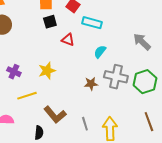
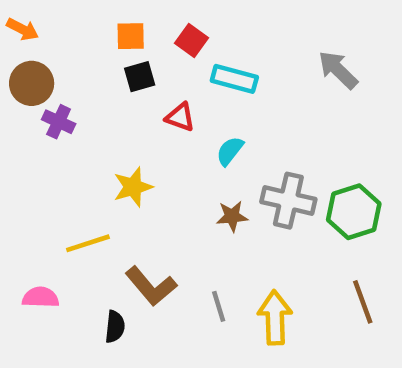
gray arrow: (142, 42) -> (338, 70), moved
cyan semicircle: (100, 52) -> (230, 151), moved
purple cross: (14, 72) -> (59, 122), moved

